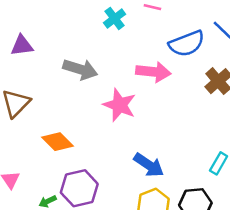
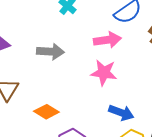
pink star: (120, 105) -> (104, 73), moved

